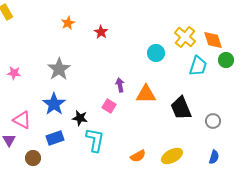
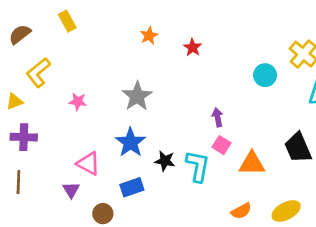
orange triangle: (146, 94) -> (252, 163), moved
pink square: (109, 106) -> (222, 145), moved
cyan L-shape: (95, 140) -> (198, 166), moved

